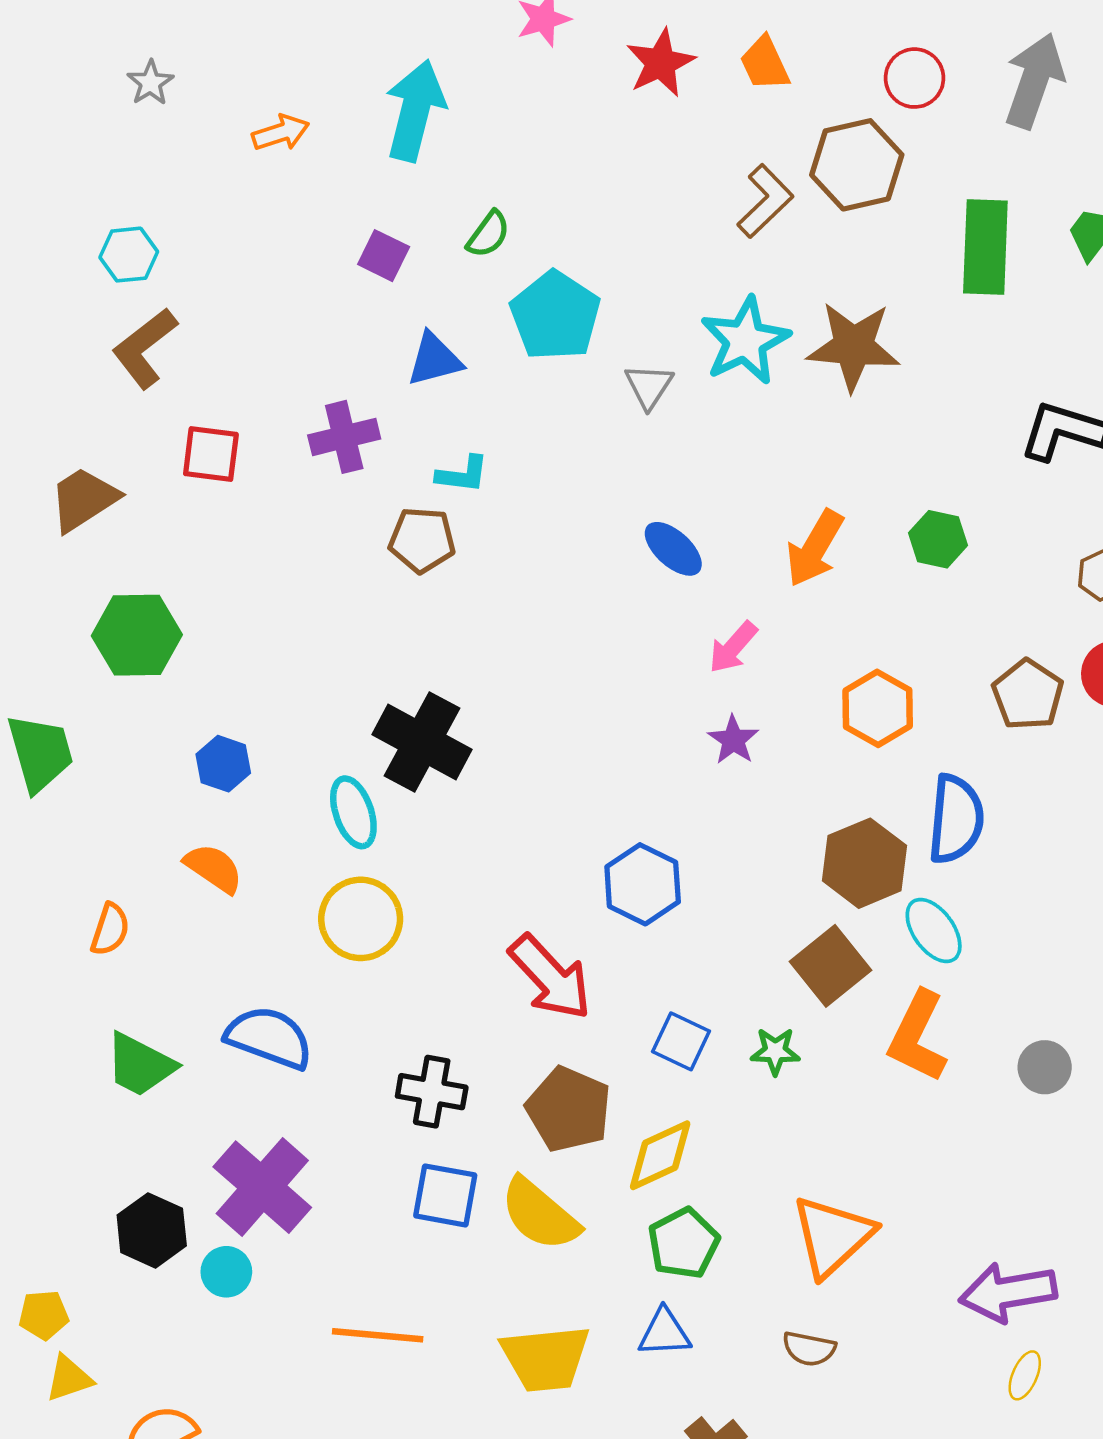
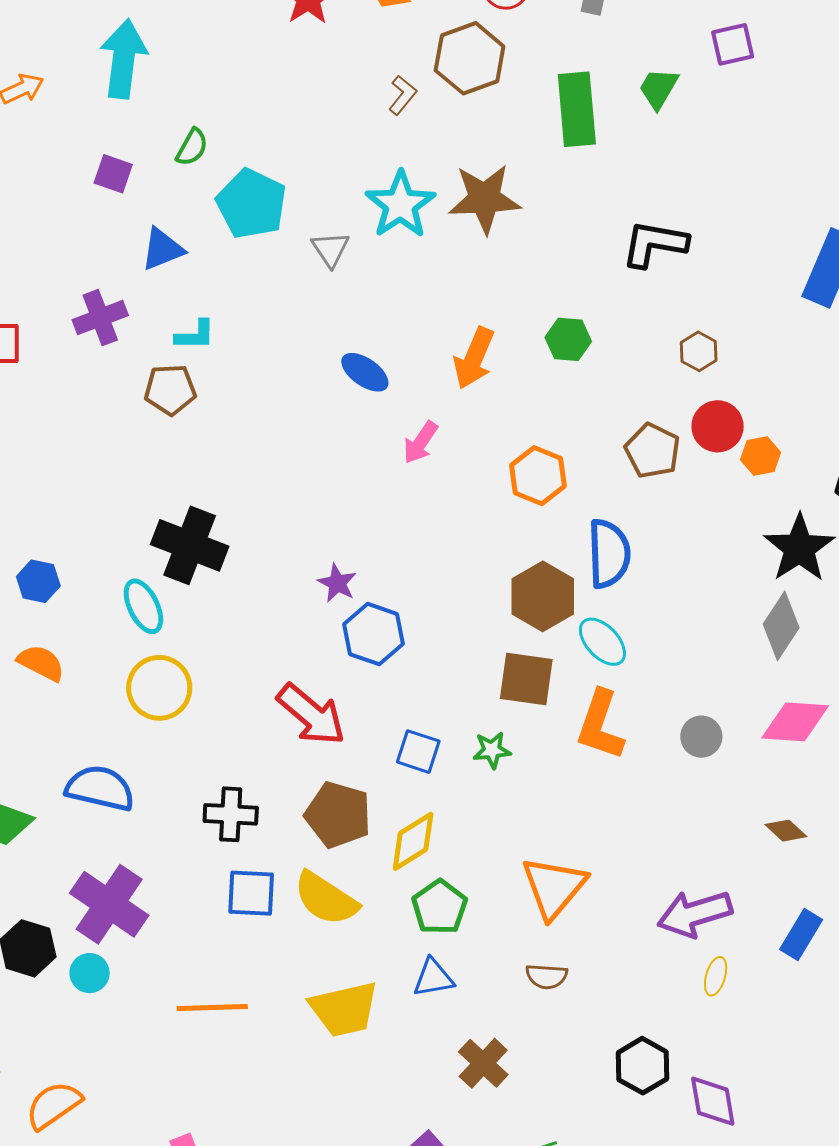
brown L-shape: (765, 201) -> (402, 95), size x0.7
purple star: (733, 740) -> (337, 583), moved
brown square: (830, 966) -> (526, 679), turned -36

